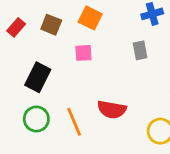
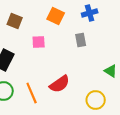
orange square: (90, 18) -> (56, 16), moved
red semicircle: (112, 110) -> (60, 84), turned -45

